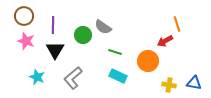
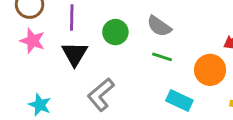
gray semicircle: (103, 27) -> (159, 26), moved
cyan rectangle: (118, 76) -> (179, 100), moved
cyan star: (37, 77) -> (40, 105), moved

